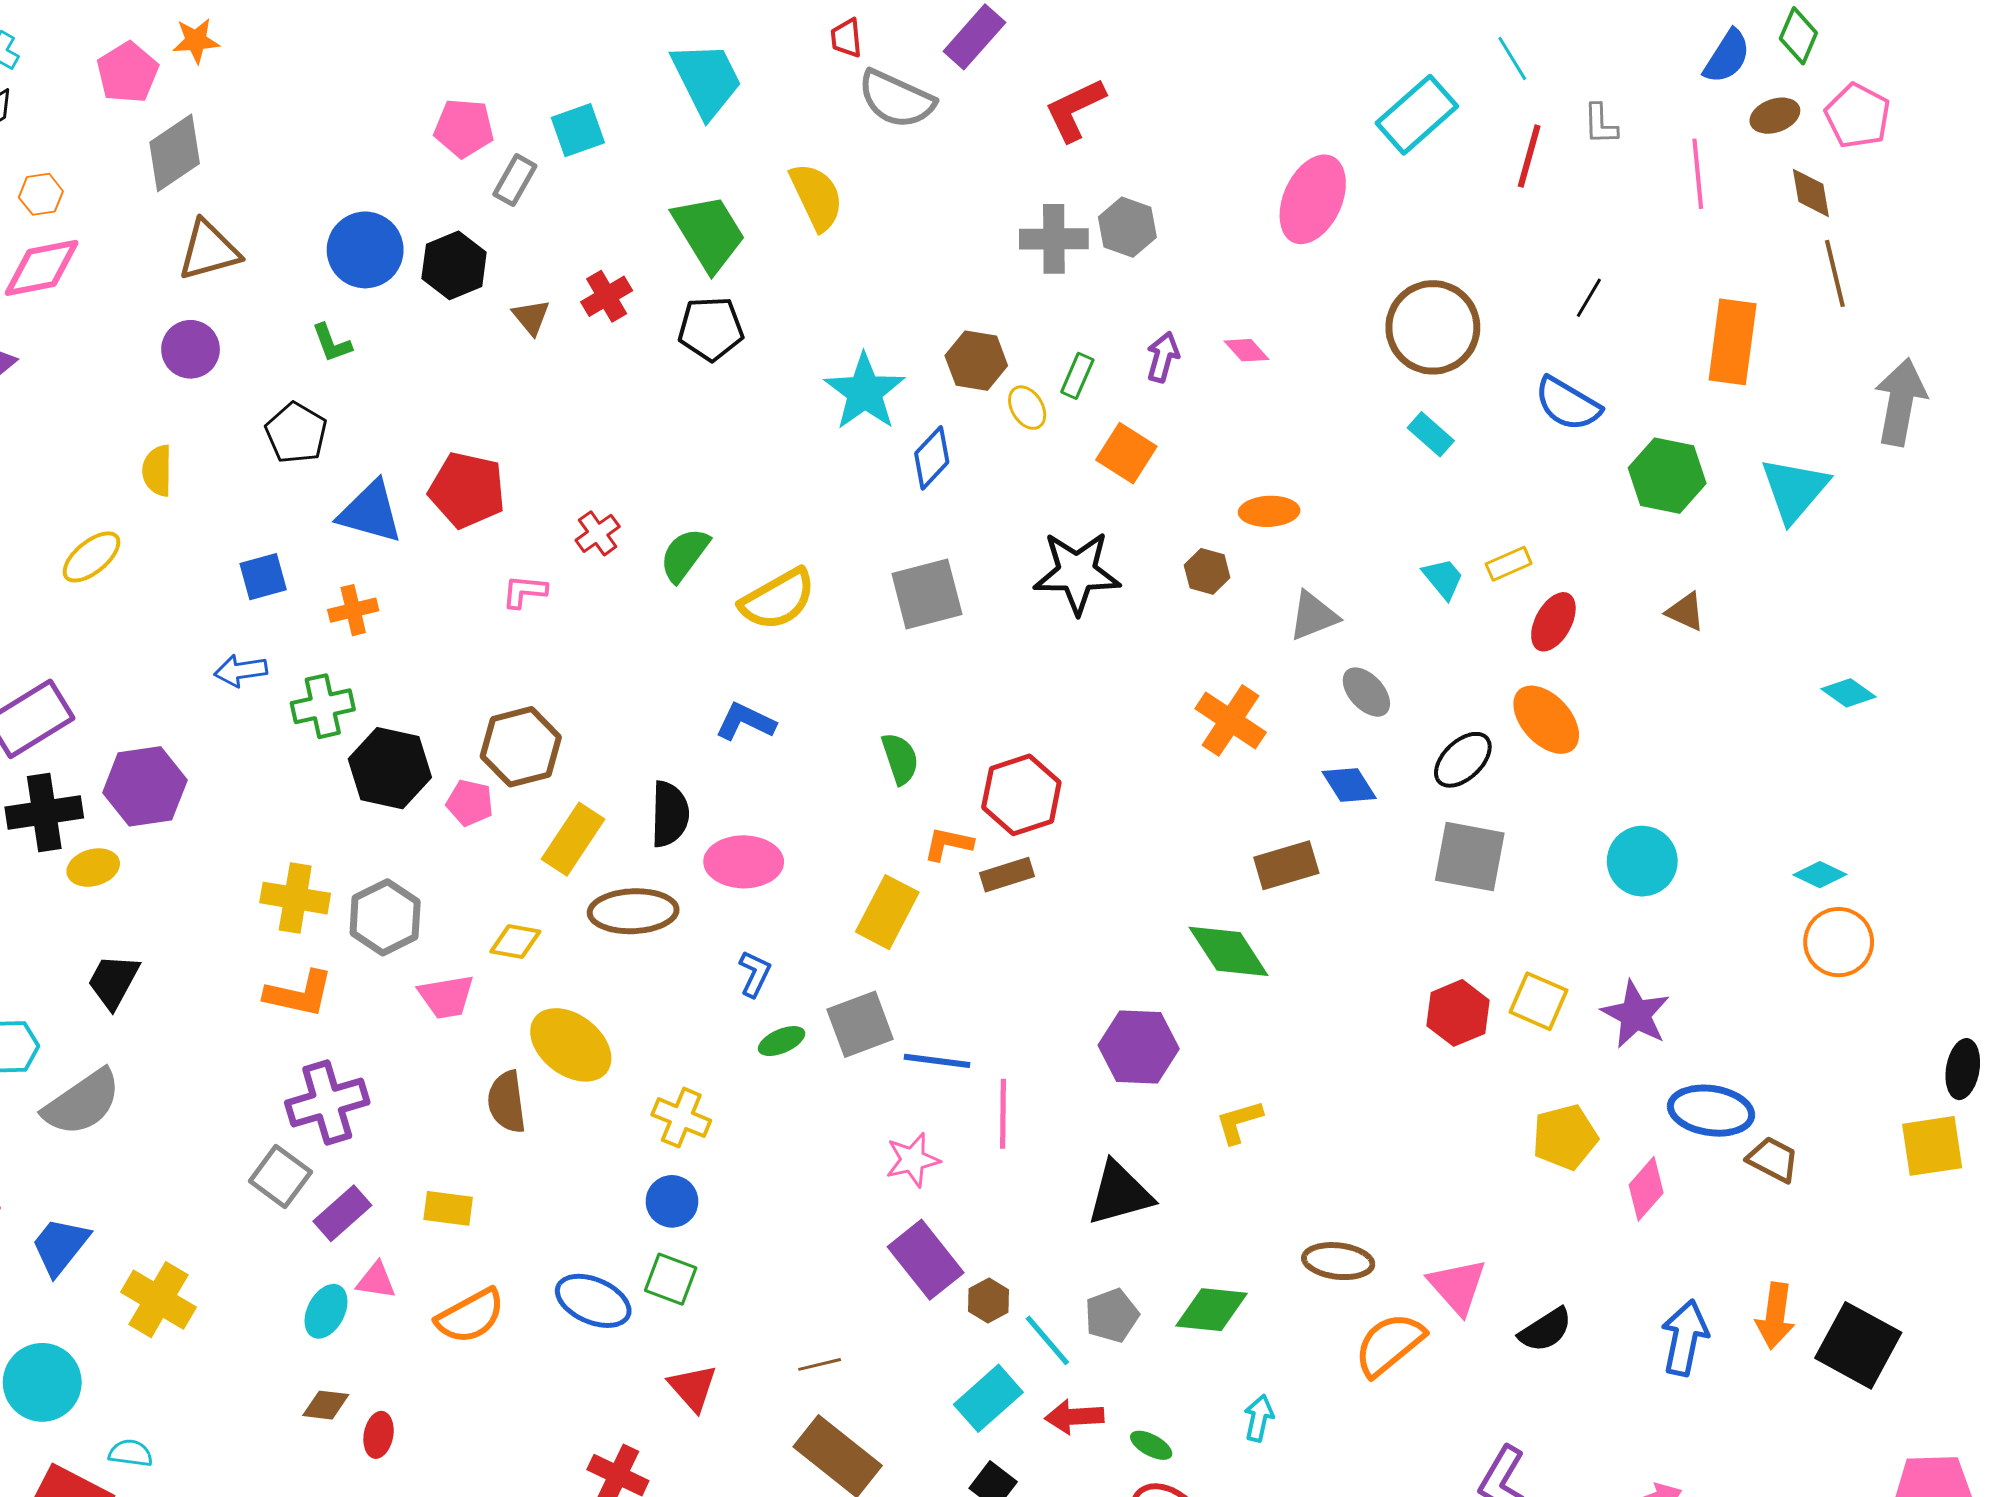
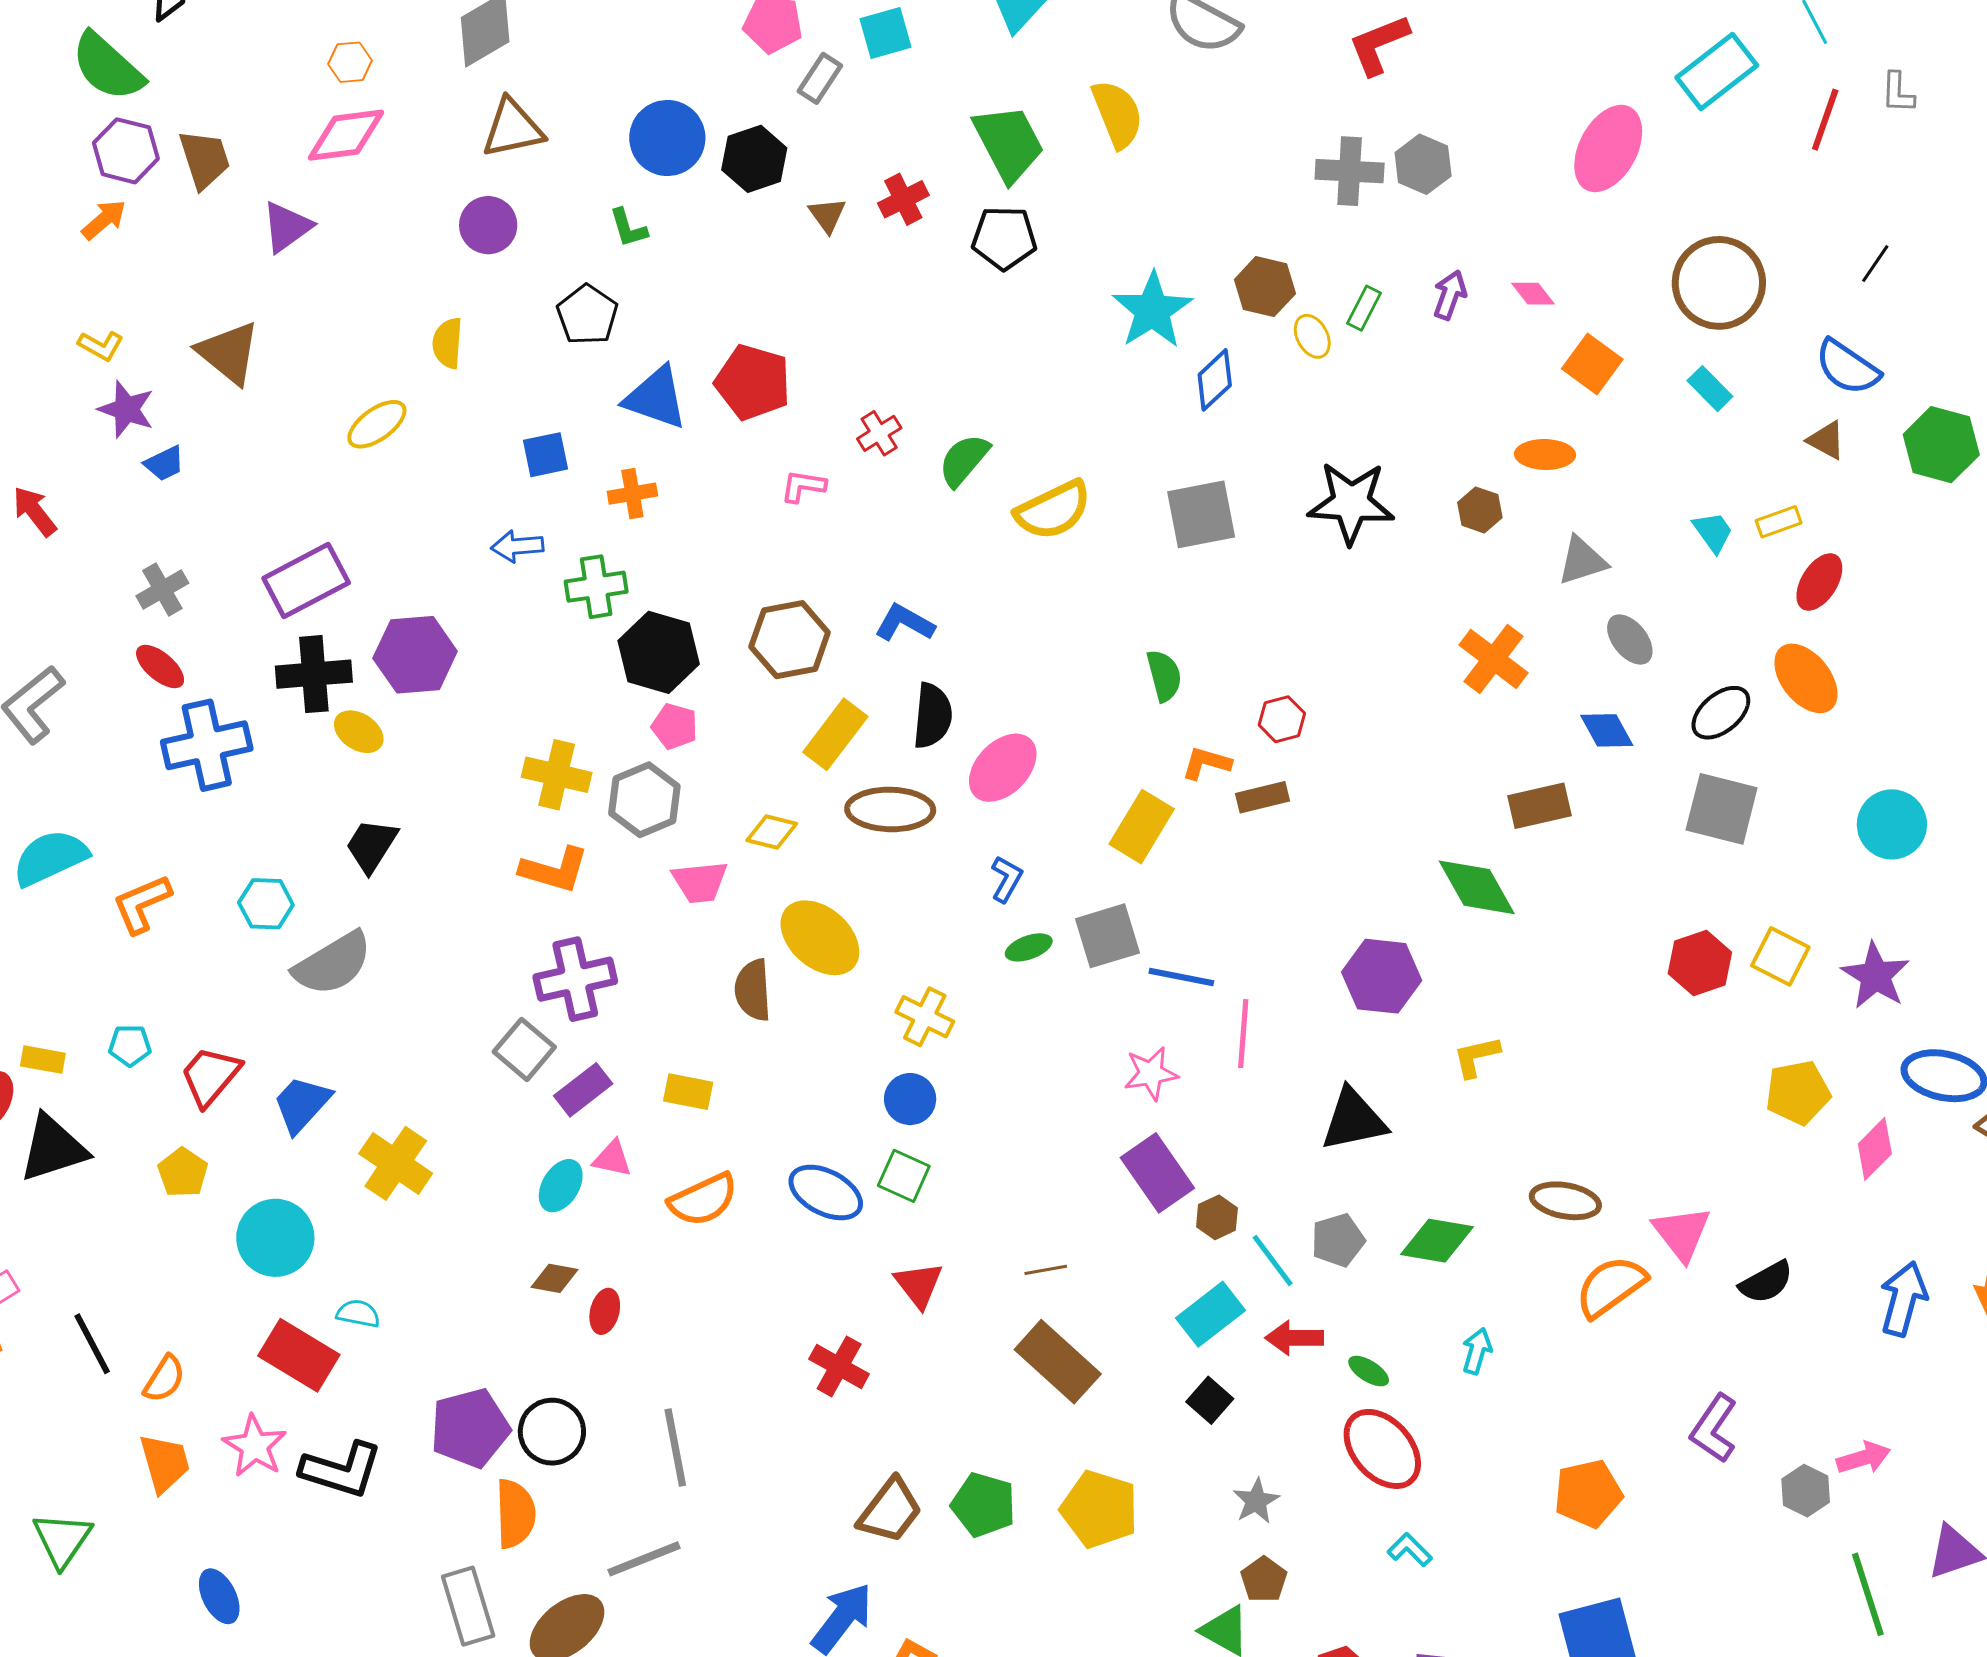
orange square: (1126, 453) -> (1592, 364), moved
brown triangle: (1685, 612) -> (1826, 440), moved
blue L-shape: (745, 722) -> (905, 623), moved
red hexagon: (1021, 795) -> (1282, 719), size x0.6
pink pentagon: (470, 803) -> (675, 726), moved
pink ellipse: (744, 862) -> (1003, 768), turned -50
yellow ellipse: (93, 868) -> (359, 732), turned 45

